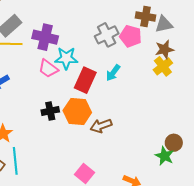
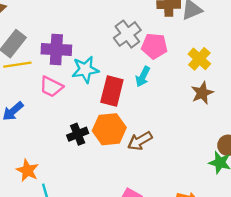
pink pentagon: (131, 36) -> (154, 46), moved
brown star: (164, 49) -> (202, 93), moved
pink trapezoid: (48, 69) -> (51, 87), moved

